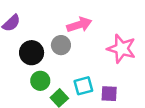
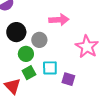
gray circle: (61, 45) -> (39, 40), moved
green circle: (40, 81) -> (26, 54), moved

